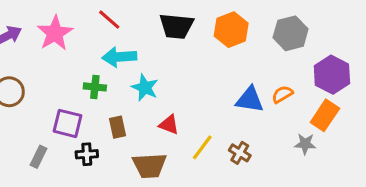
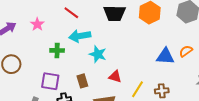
pink star: (55, 33) -> (37, 24), size x0.6
green cross: (95, 87) -> (57, 50), moved
brown cross: (240, 153) -> (162, 91), turned -32

